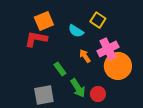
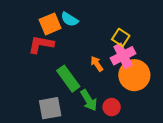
yellow square: (98, 20) -> (121, 38), moved
cyan semicircle: (76, 31) -> (69, 19), moved
green rectangle: (60, 69) -> (68, 79), size x1.6

